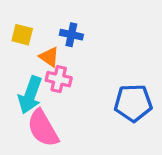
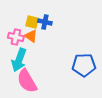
yellow square: (22, 35) -> (32, 22), moved
pink cross: (59, 79) -> (16, 37), moved

